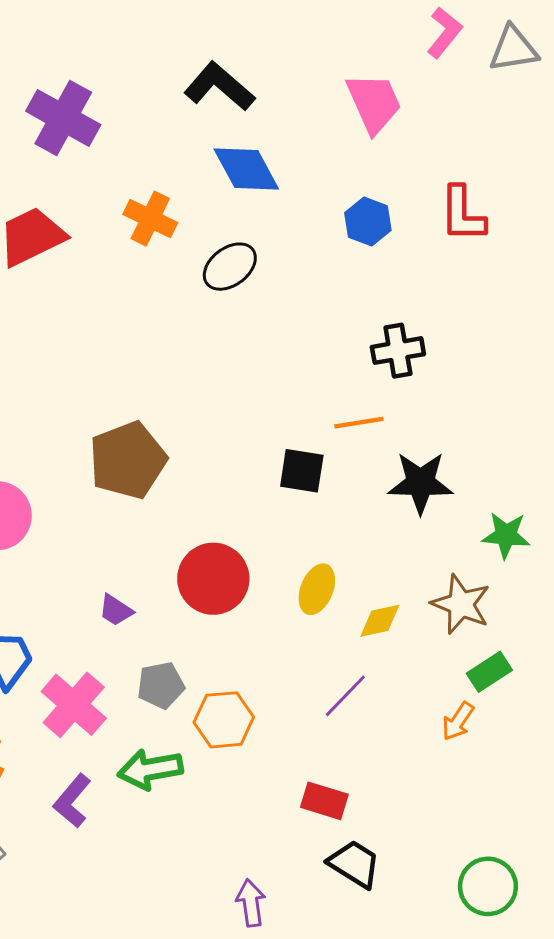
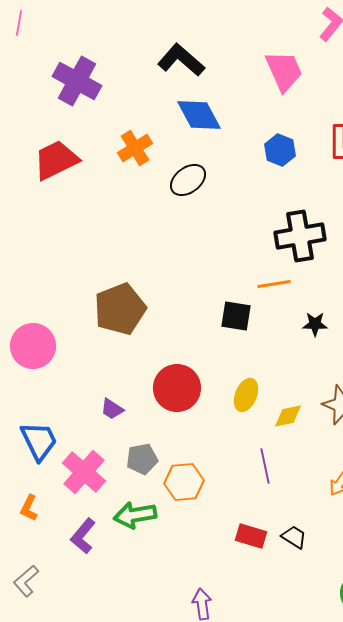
orange cross: (150, 219) -> (135, 148), turned 32
black cross: (398, 351) -> (300, 236), size x1.4
black star: (420, 483) -> (315, 324), size x0.6
purple line: (345, 696) -> (265, 466), turned -56
black trapezoid: (354, 864) -> (294, 537), moved, size x0.7

